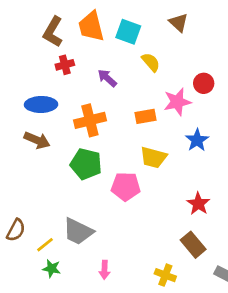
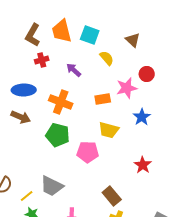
brown triangle: (179, 22) -> (133, 40), moved
orange cross: (90, 120) -> (61, 102), turned 35
brown rectangle: (193, 245) -> (112, 196), moved

